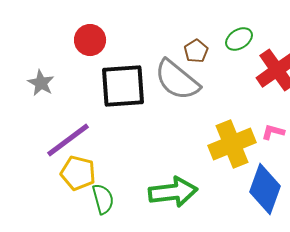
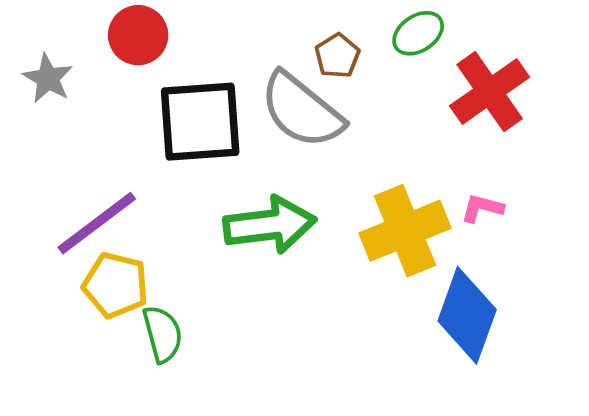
gray star: (41, 83) -> (48, 78), moved
green arrow: (173, 192) -> (270, 225), moved

